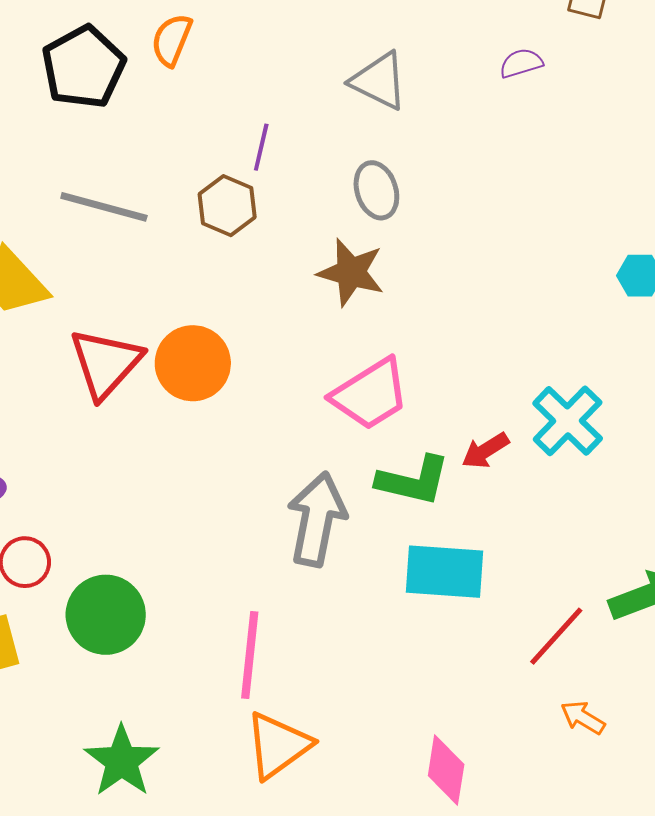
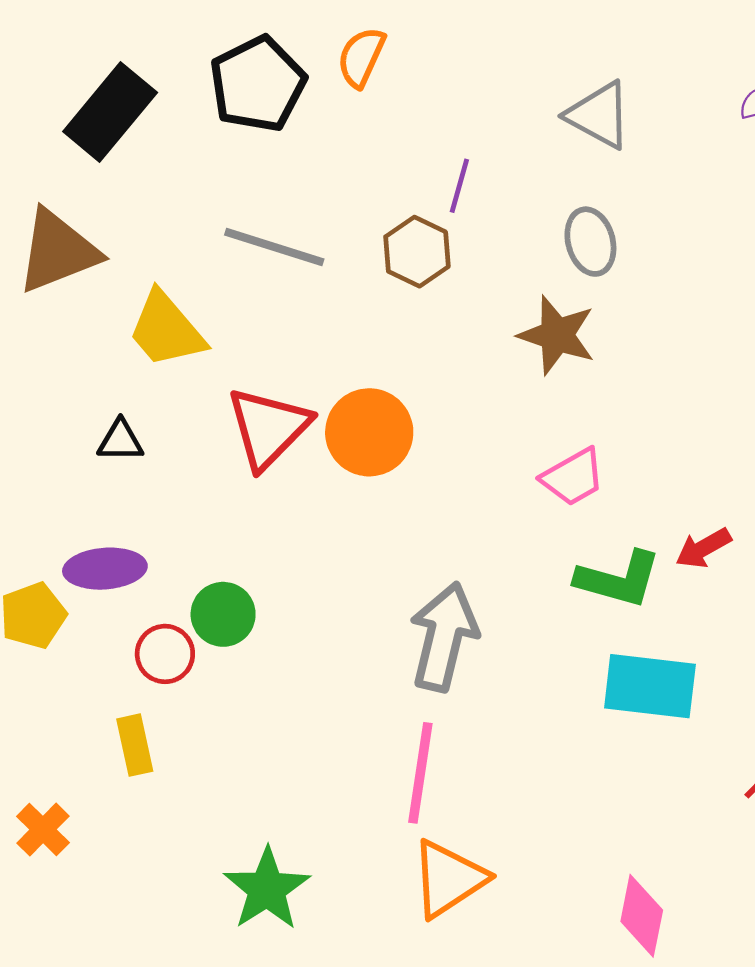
pink trapezoid: (370, 394) -> (573, 477), size x0.7
gray arrow: (317, 519) -> (444, 637), moved
green circle: (106, 615) -> (223, 614), moved, size x0.7

